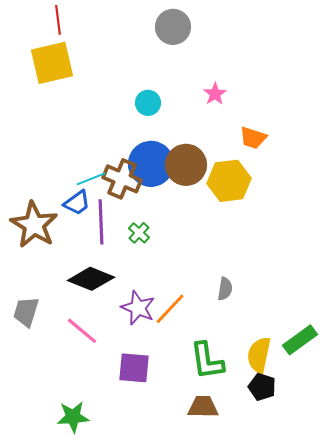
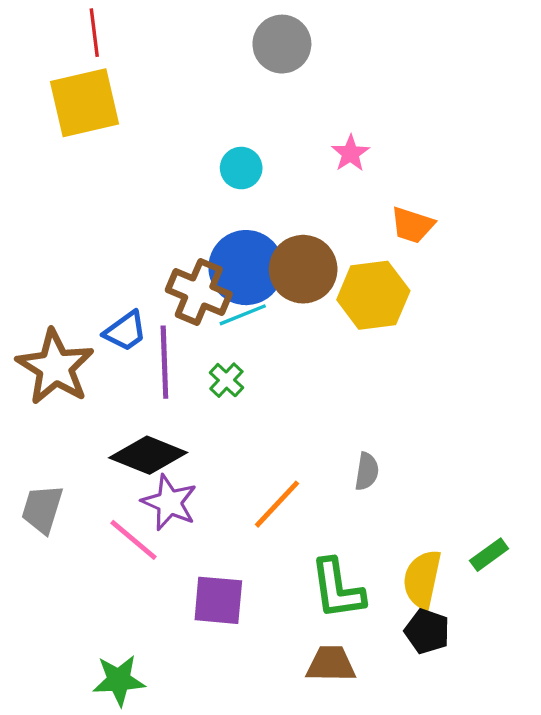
cyan line: (91, 179) -> (243, 315), moved
purple star: (138, 308) -> (169, 502), moved
green rectangle: (300, 340) -> (489, 555), size x0.7

